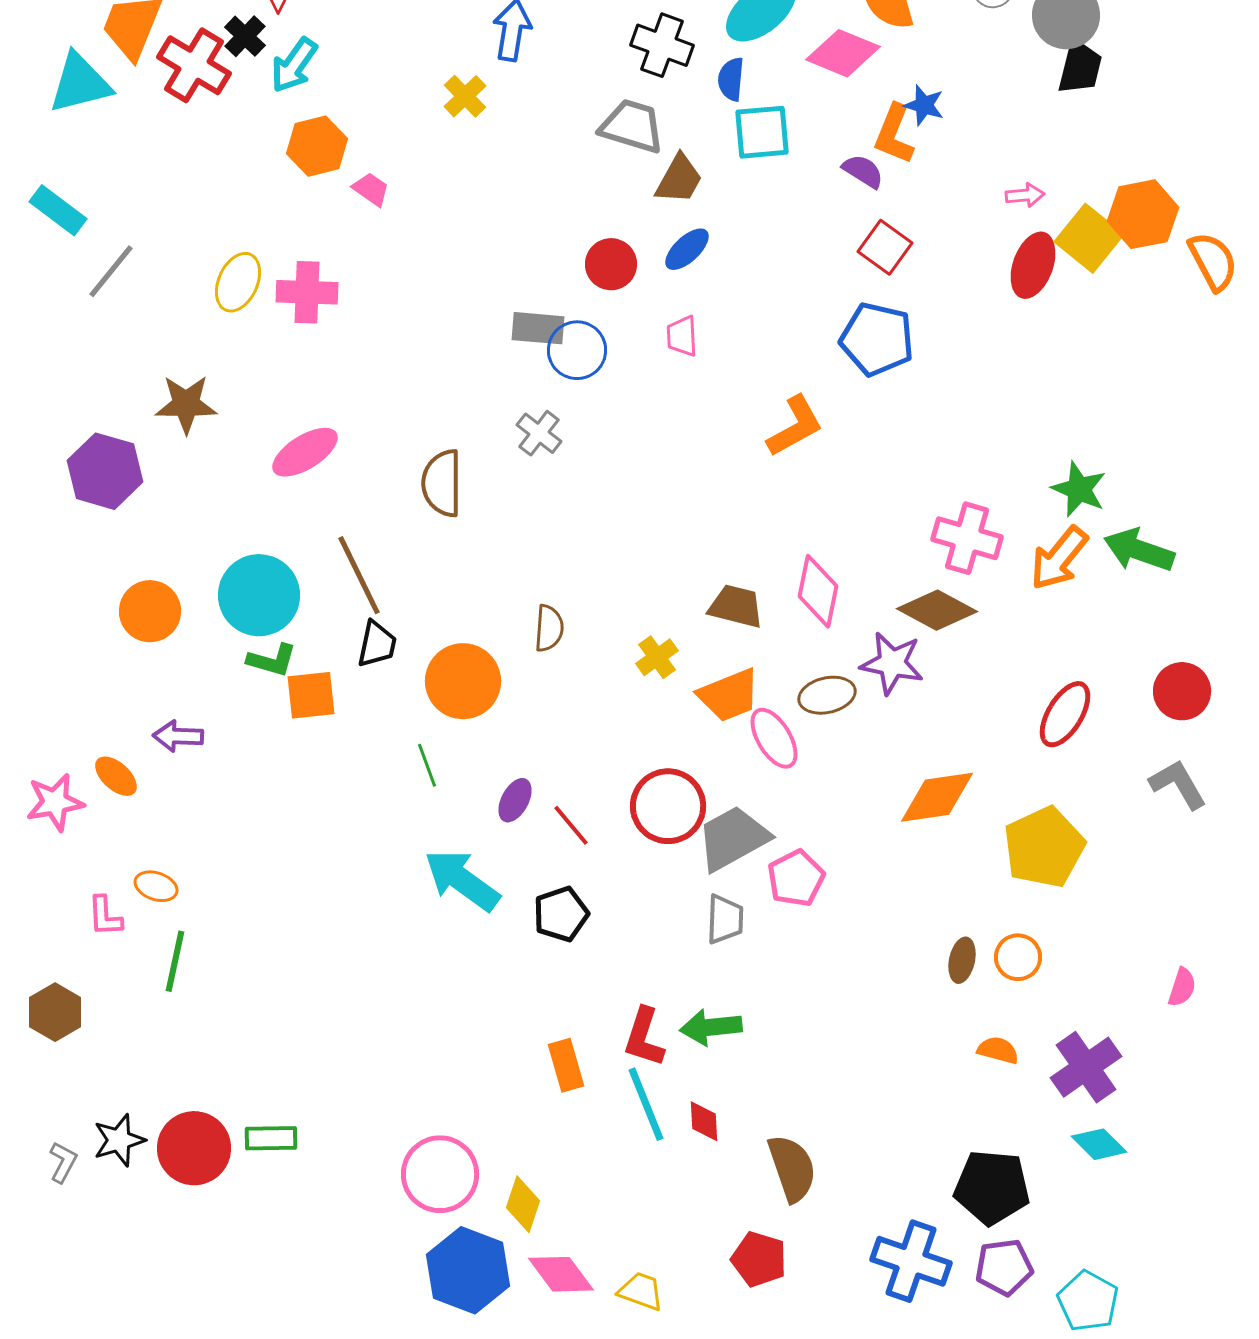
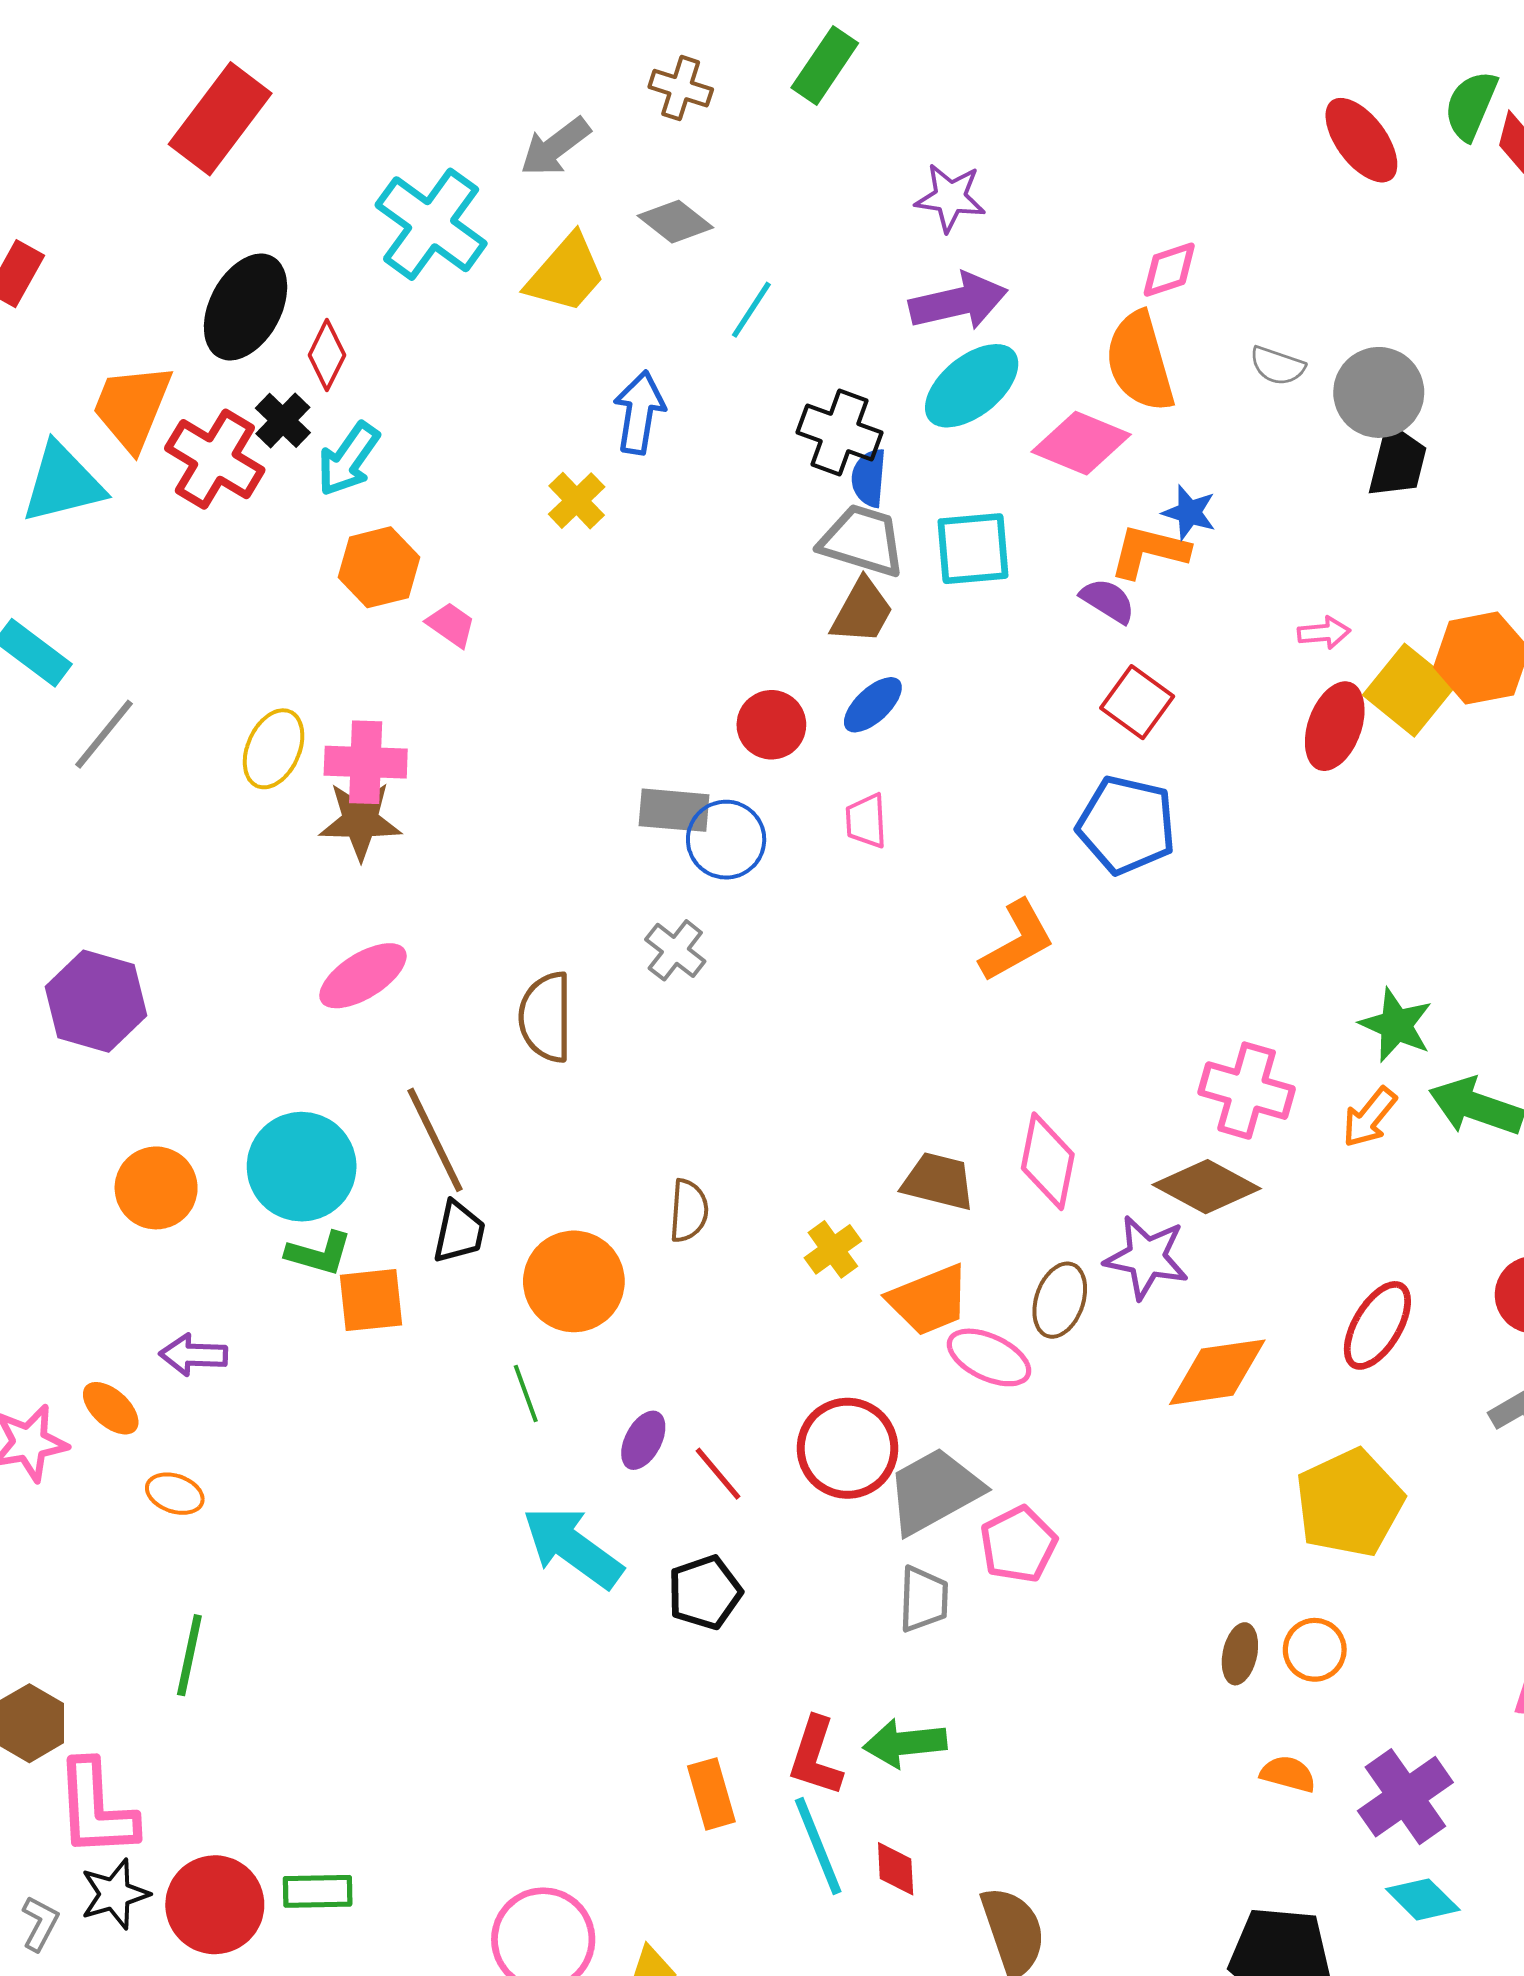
blue semicircle: (731, 79) -> (869, 478), moved
gray trapezoid: (632, 126) -> (862, 541), moved
orange L-shape: (894, 134) -> (1149, 551), turned 82
brown star: (186, 404) -> (360, 821), moved
orange arrow: (1059, 558) -> (1369, 1117), size x0.7
brown ellipse: (827, 695) -> (1060, 1300), turned -58
pink ellipse: (774, 738) -> (989, 1357), turned -34
orange diamond: (937, 797) -> (1217, 1372), moved
orange ellipse: (156, 886) -> (175, 1494), moved
pink L-shape: (105, 916) -> (96, 1809), moved, size x1.8

